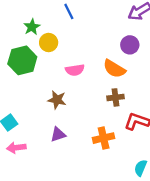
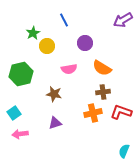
purple circle: (130, 45) -> (85, 43), moved
green hexagon: (22, 60) -> (21, 74), moved
orange cross: (104, 138) -> (93, 113), moved

